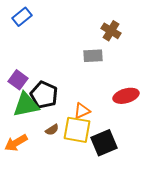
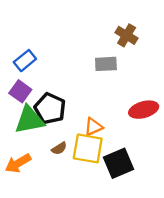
blue rectangle: (22, 17) -> (25, 61), moved

